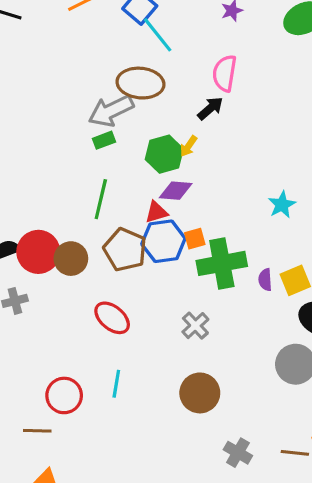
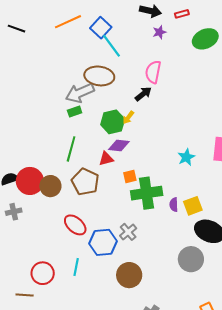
blue hexagon: (163, 241) -> (103, 242), moved

